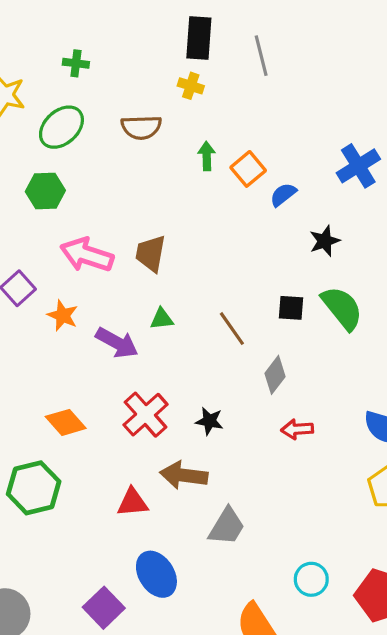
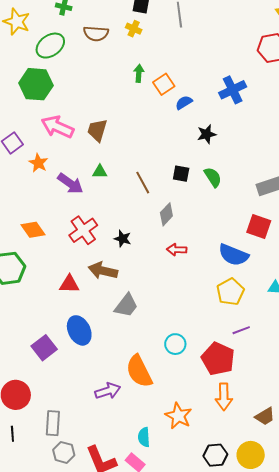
brown semicircle: (141, 127) -> (96, 33), moved
green hexagon: (45, 191) -> (36, 84), size x1.4
green semicircle: (342, 308) -> (213, 177), size x0.7

